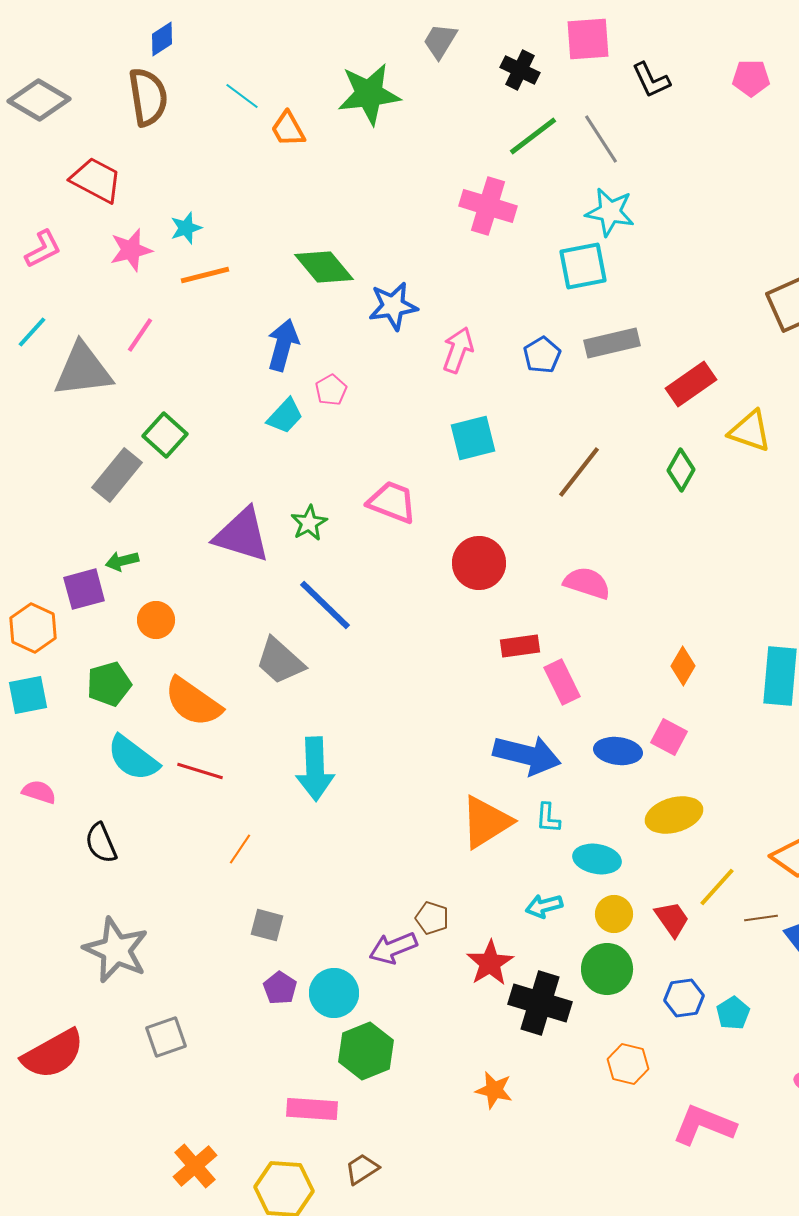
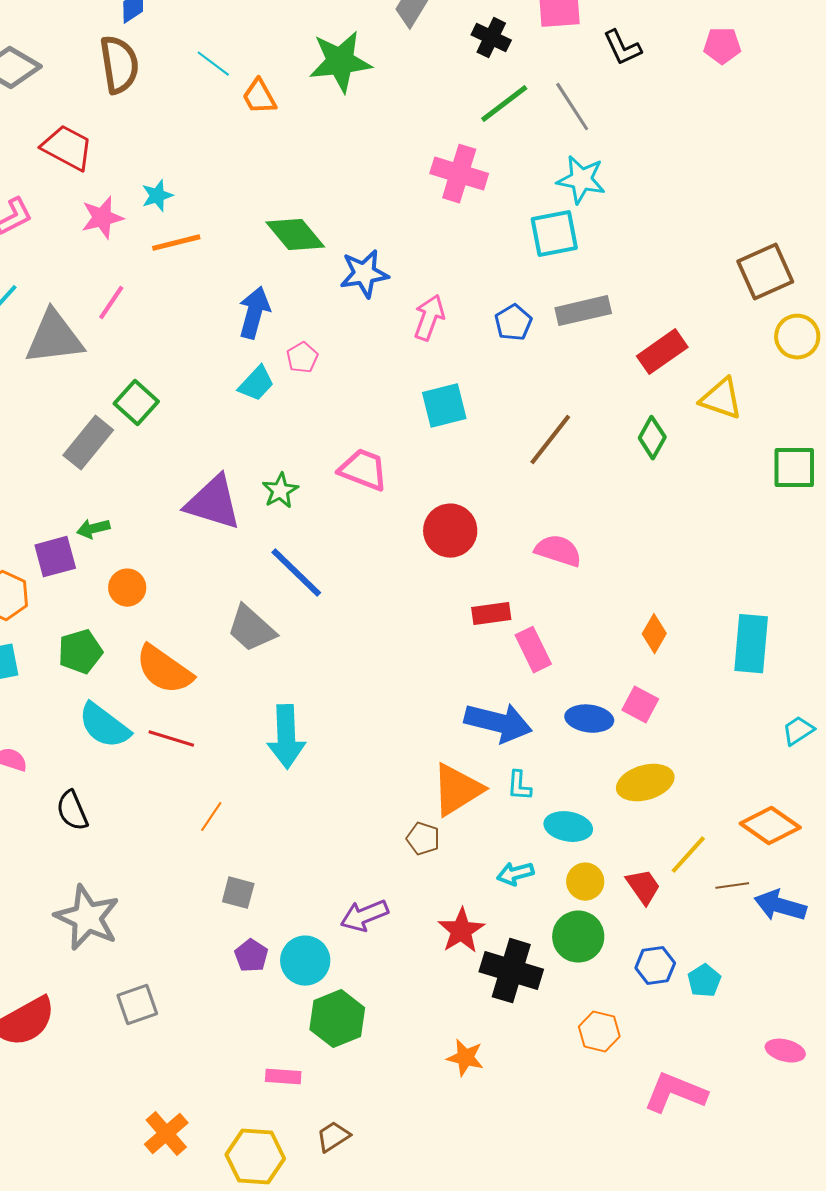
brown pentagon: (432, 918) -> (423, 839), moved
pink rectangle: (312, 1109) -> (283, 1077), size x0.7

